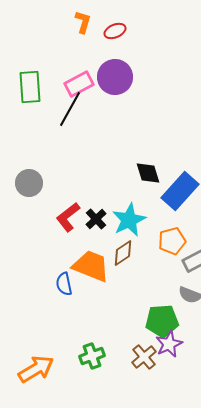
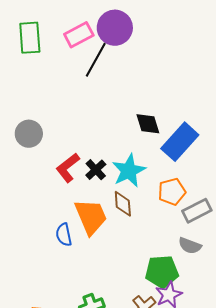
black line: (70, 109) -> (96, 60), moved
brown diamond: (123, 253) -> (123, 204), turned -60
orange trapezoid: (91, 266) -> (91, 217), turned 45

